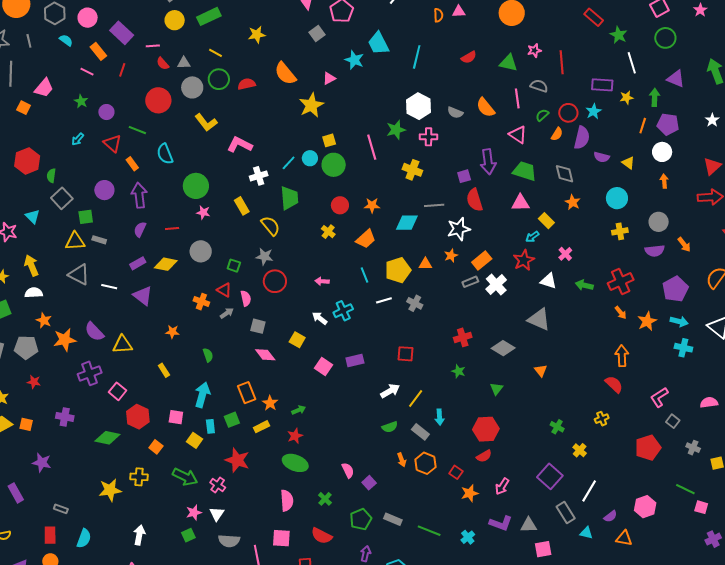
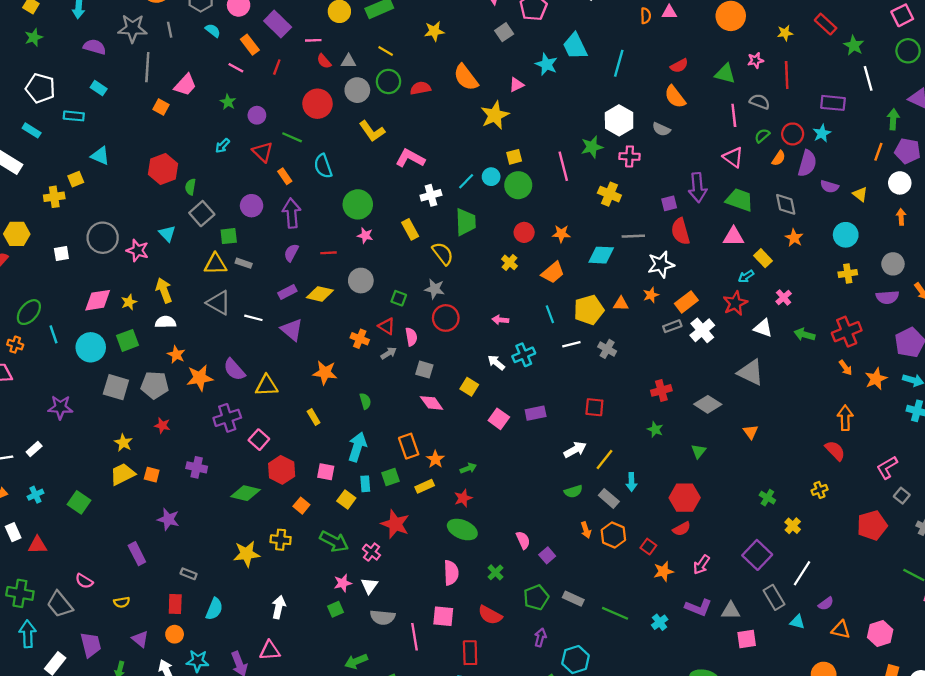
yellow star: (626, 98) -> (785, 33), moved
orange semicircle: (486, 107) -> (675, 97), moved
orange star: (172, 332) -> (325, 373), size x1.5
pink hexagon: (645, 507) -> (880, 633), moved

